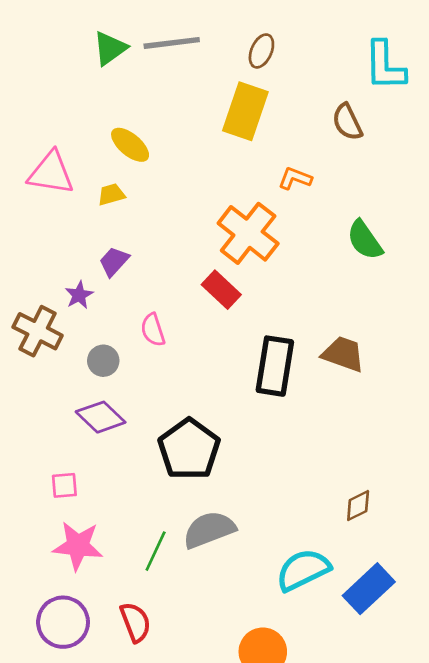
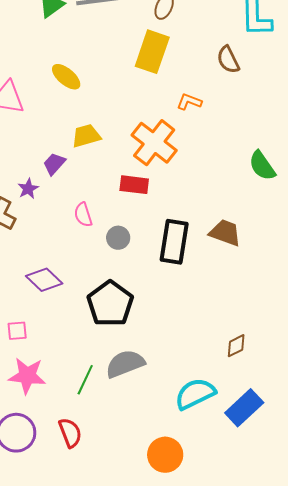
yellow trapezoid: (111, 194) -> (86, 136), moved, size x1.4
green semicircle: (365, 240) -> (262, 166), moved
red rectangle: (221, 290) -> (134, 185), turned -36
gray circle: (103, 361) -> (118, 238), moved

